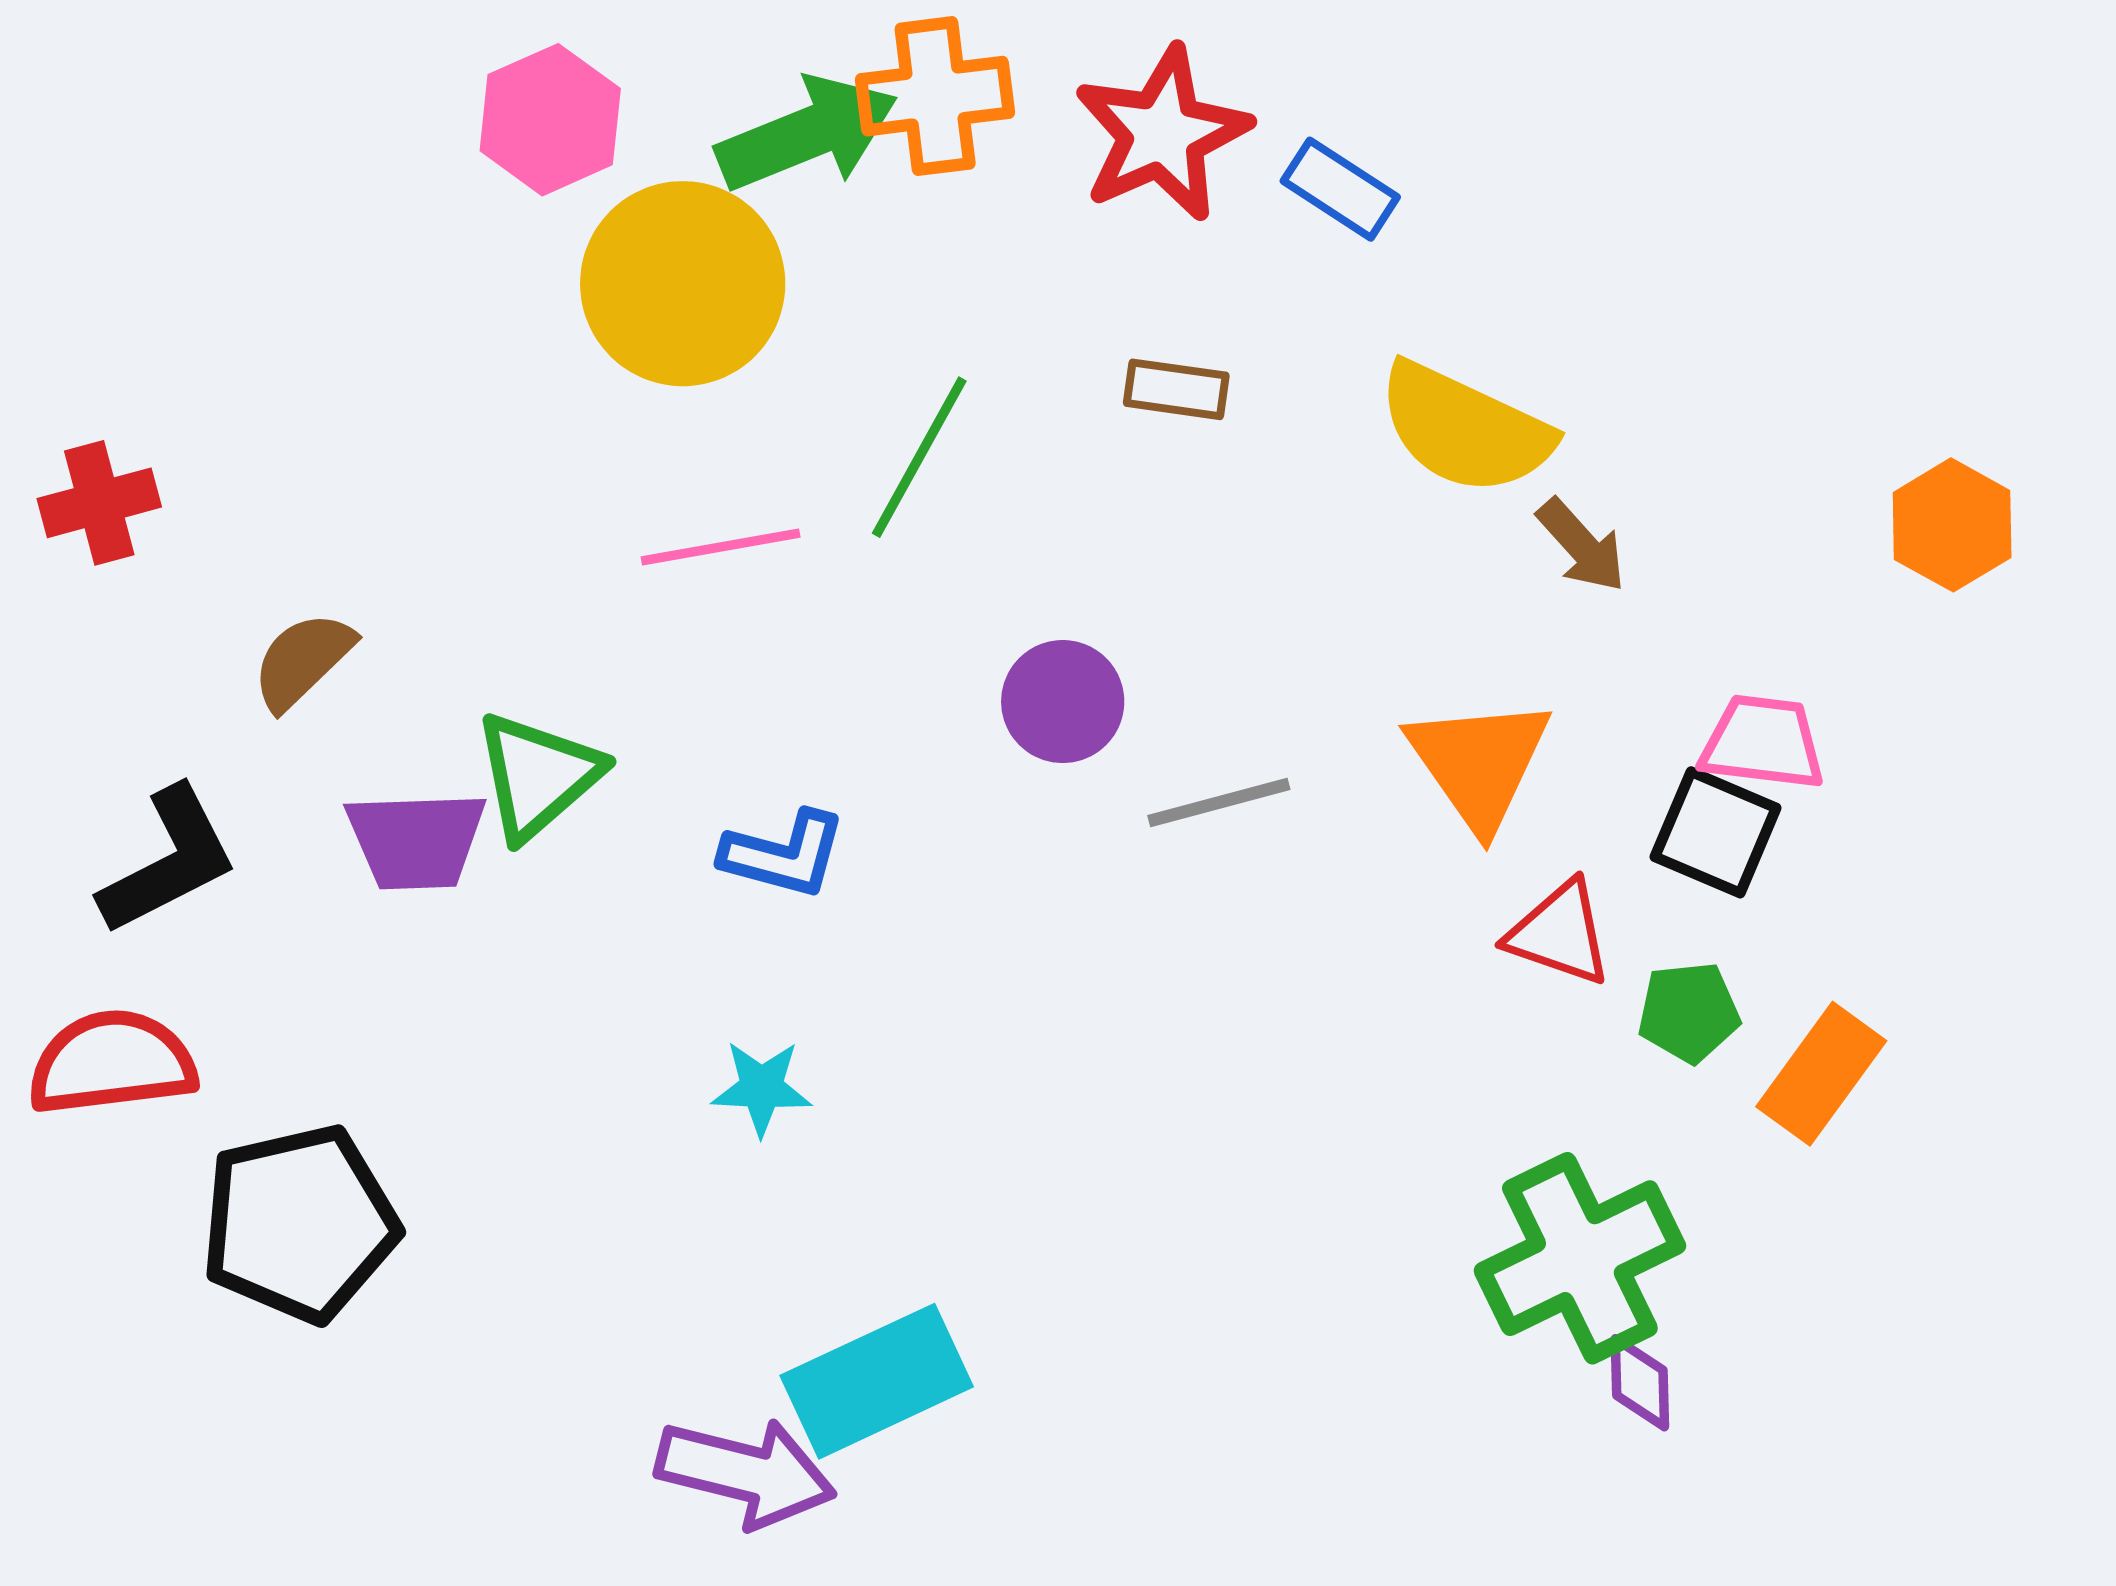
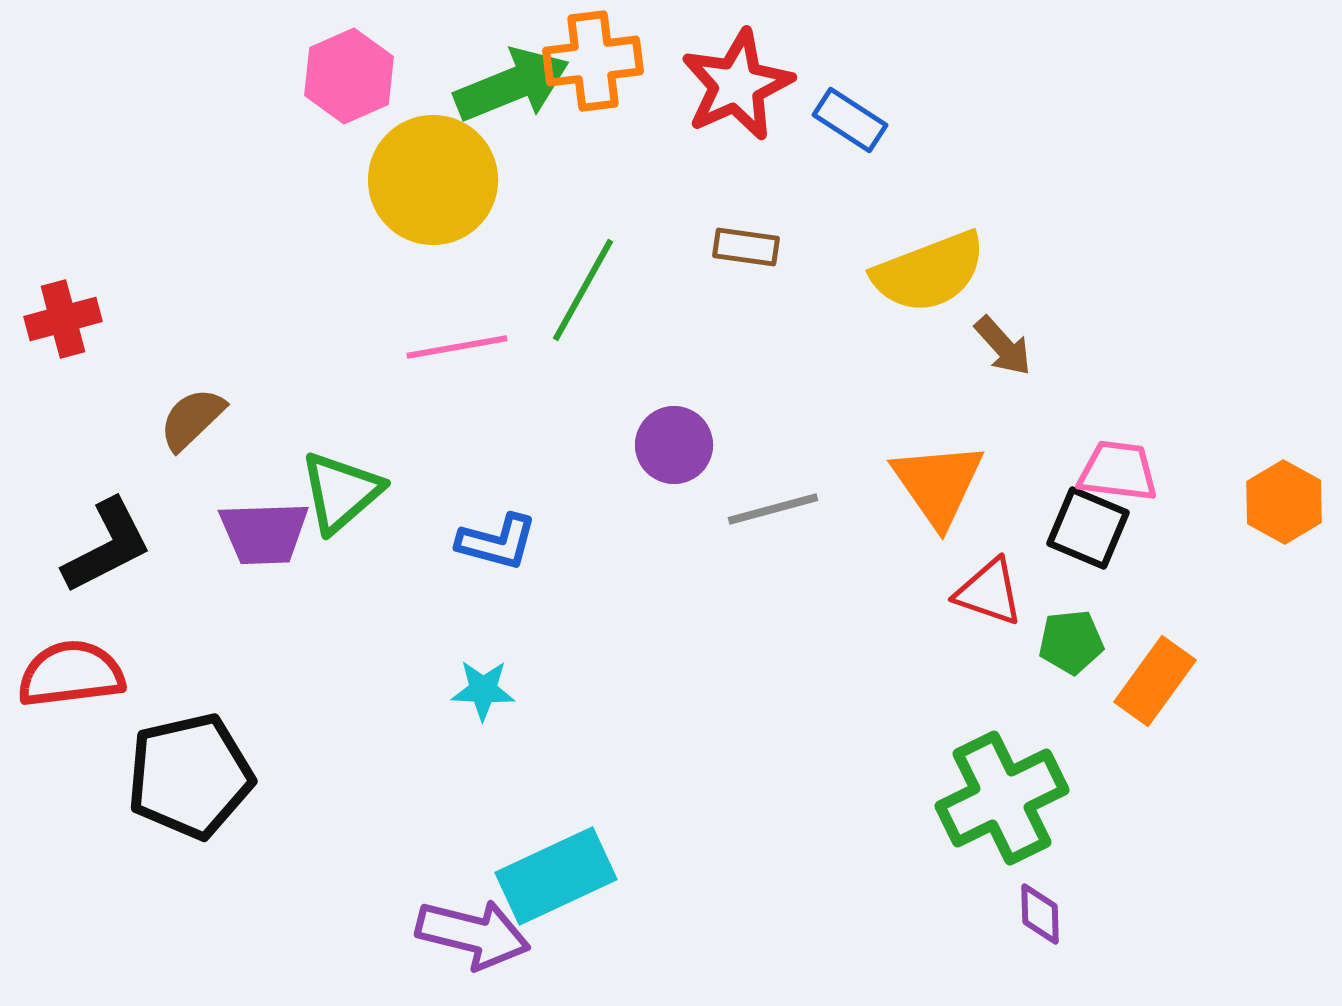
yellow semicircle: (1465, 429) -> (929, 272), turned -46
orange hexagon: (1952, 525) -> (1284, 502), moved
purple diamond: (1640, 1383) -> (1040, 914), moved

